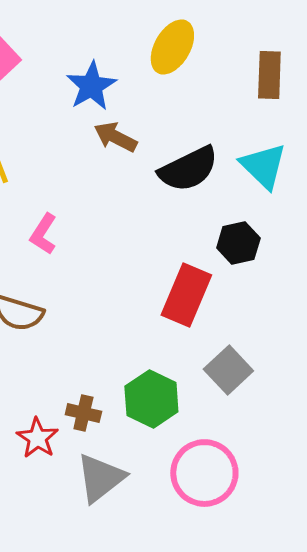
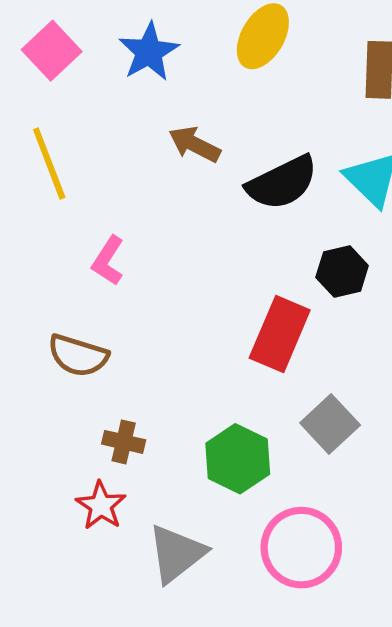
blue star: (91, 86) -> (149, 52), moved
brown cross: (83, 413) -> (124, 442), moved

